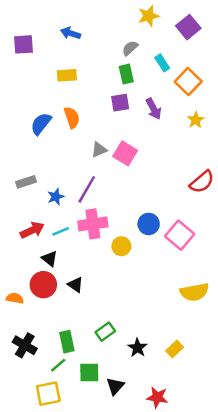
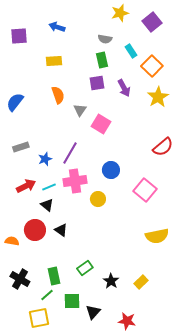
gray semicircle: (130, 48) -> (105, 39), turned -128
yellow star: (196, 120) -> (158, 97), size x1.5
blue semicircle: (41, 124) -> (15, 102), moved
gray triangle: (99, 150) -> (80, 110), moved, turned -32
blue circle: (149, 224) -> (111, 170), moved
black triangle: (50, 259) -> (47, 205), moved

